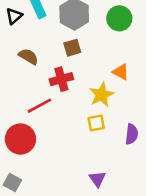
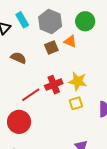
orange triangle: (121, 72) -> (70, 41), moved
red cross: (61, 79) -> (54, 85), moved
yellow star: (102, 95) -> (78, 81), turned -30

